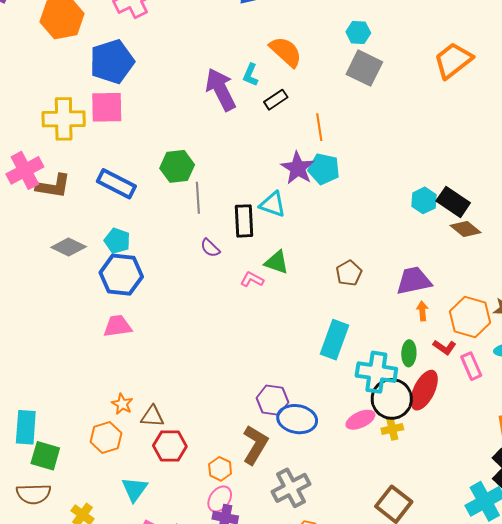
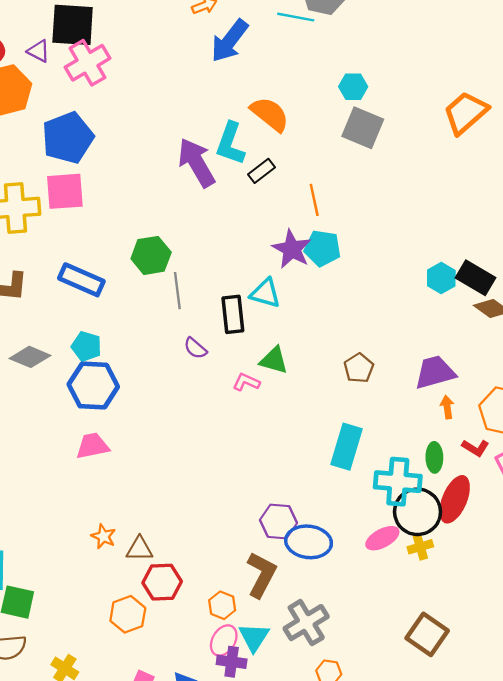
cyan L-shape: (251, 75) -> (230, 144), size x1.6
orange hexagon: (106, 437) -> (128, 614), moved
cyan triangle: (135, 489) -> (254, 637), moved

